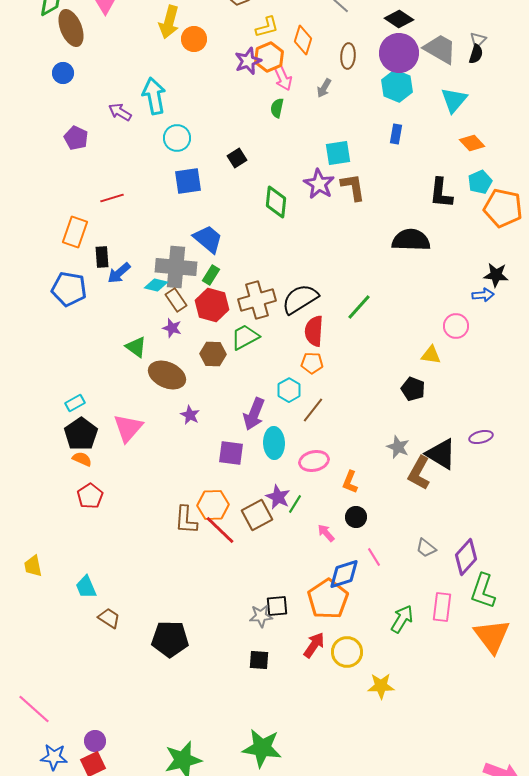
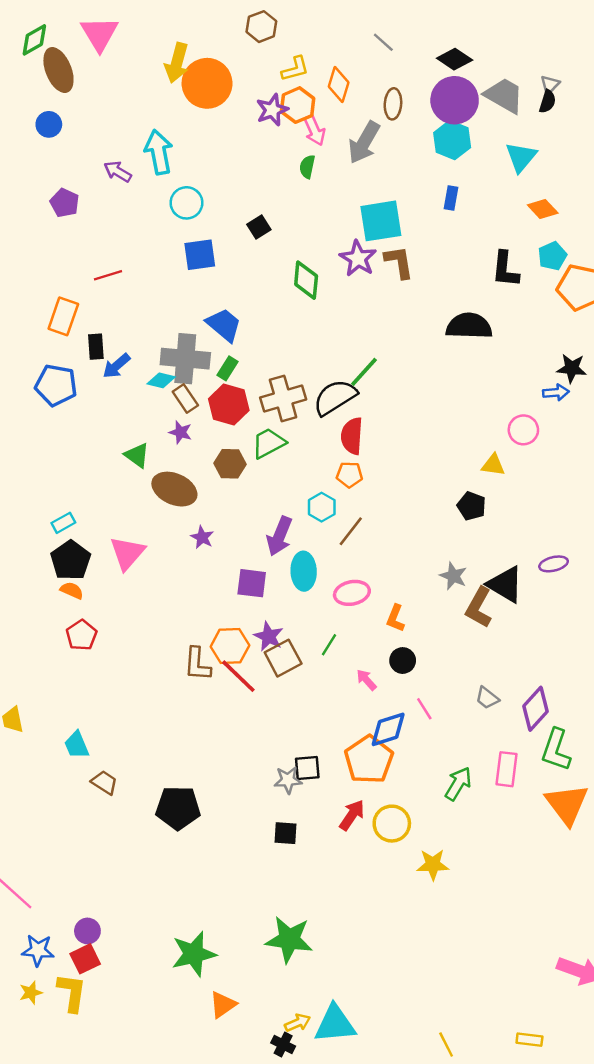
orange circle: (194, 39) -> (207, 83), size x1.6
gray arrow: (324, 88) -> (364, 142), size x1.8
cyan square: (338, 153) -> (381, 221), size x1.4
green line: (359, 307) -> (364, 372), moved
purple star: (278, 497) -> (269, 636), moved

